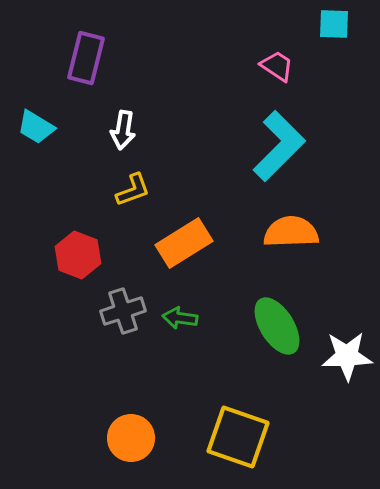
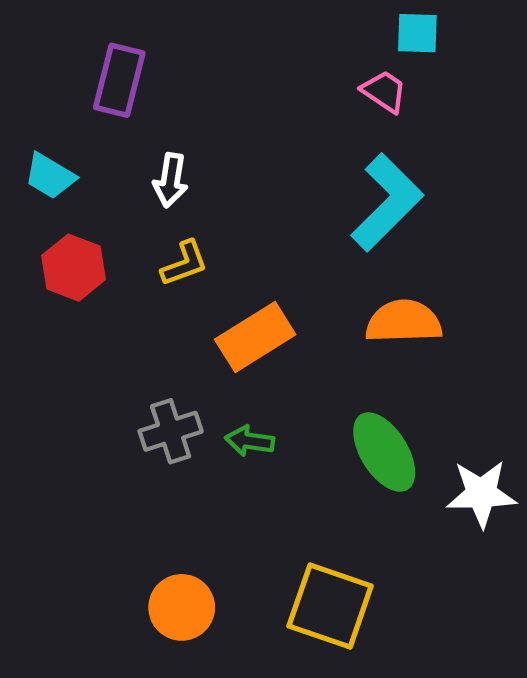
cyan square: (334, 24) -> (417, 33), moved
red hexagon: (78, 255) -> (73, 268), moved

